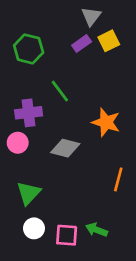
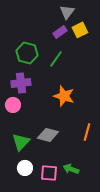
green hexagon: (29, 49) -> (27, 53), moved
green line: (60, 91) -> (56, 59), moved, turned 72
orange star: (106, 122) -> (64, 96), moved
gray diamond: (65, 148) -> (48, 135), moved

